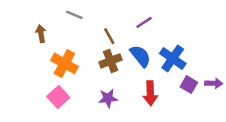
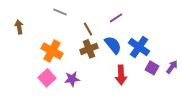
brown arrow: (41, 34) -> (19, 27), moved
purple arrow: (214, 83) -> (172, 67), turned -56
purple star: (108, 98) -> (72, 79), moved

